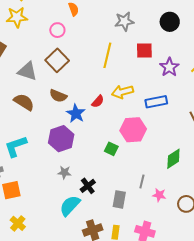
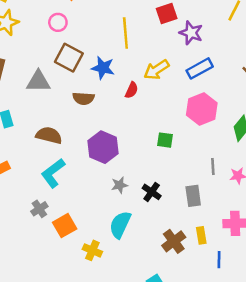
purple star: (169, 67) -> (191, 33), moved
brown semicircle: (24, 102) -> (49, 135), moved
blue star: (76, 113) -> (103, 68), moved
pink hexagon: (133, 130) -> (202, 109), moved
cyan semicircle: (70, 206) -> (120, 225), moved
yellow cross: (18, 223) -> (92, 250), moved

